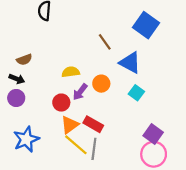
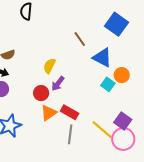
yellow semicircle: (71, 72) -> (49, 66), turned -56
orange circle: (101, 84) -> (122, 75), moved
yellow line: (76, 145) -> (102, 130), moved

